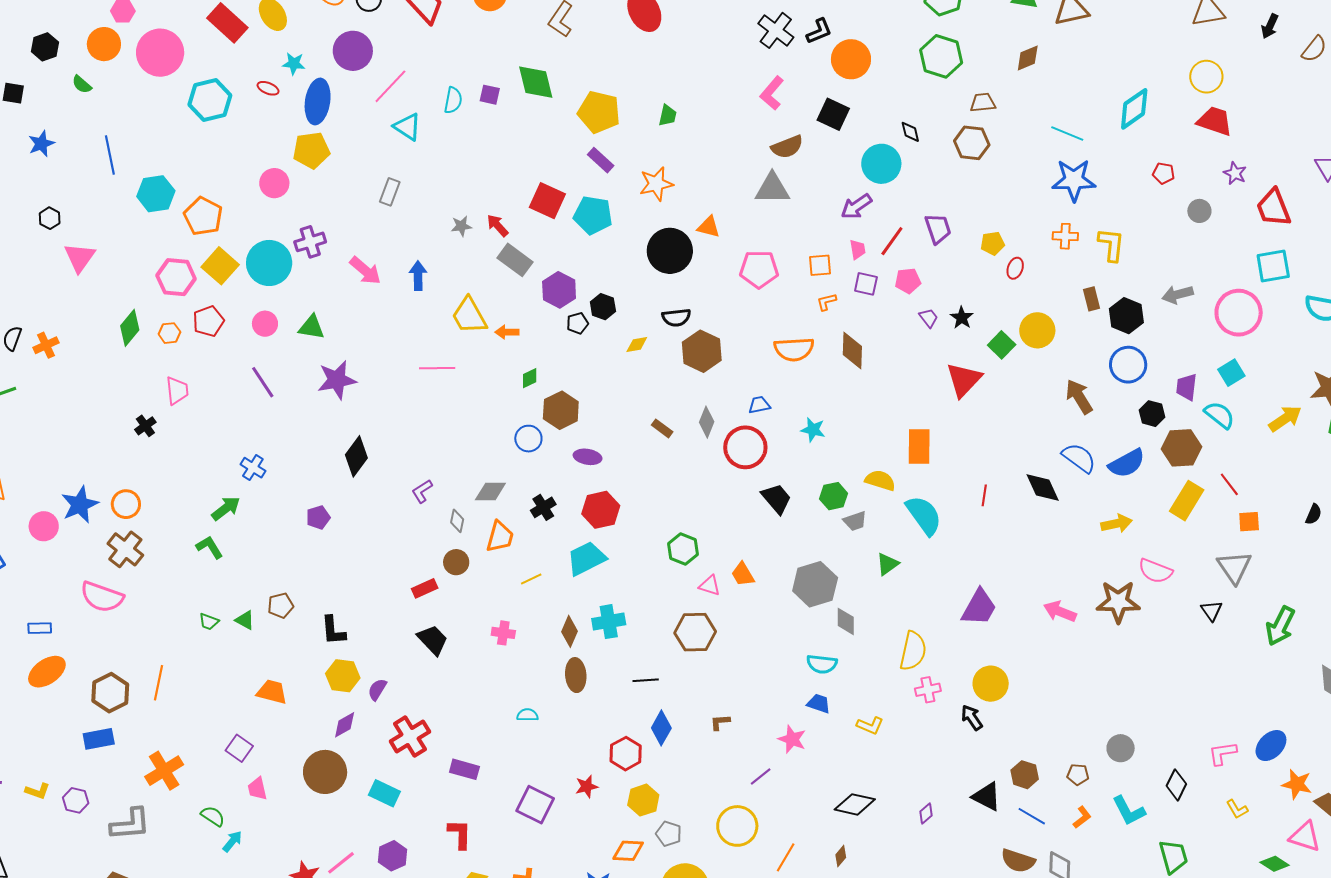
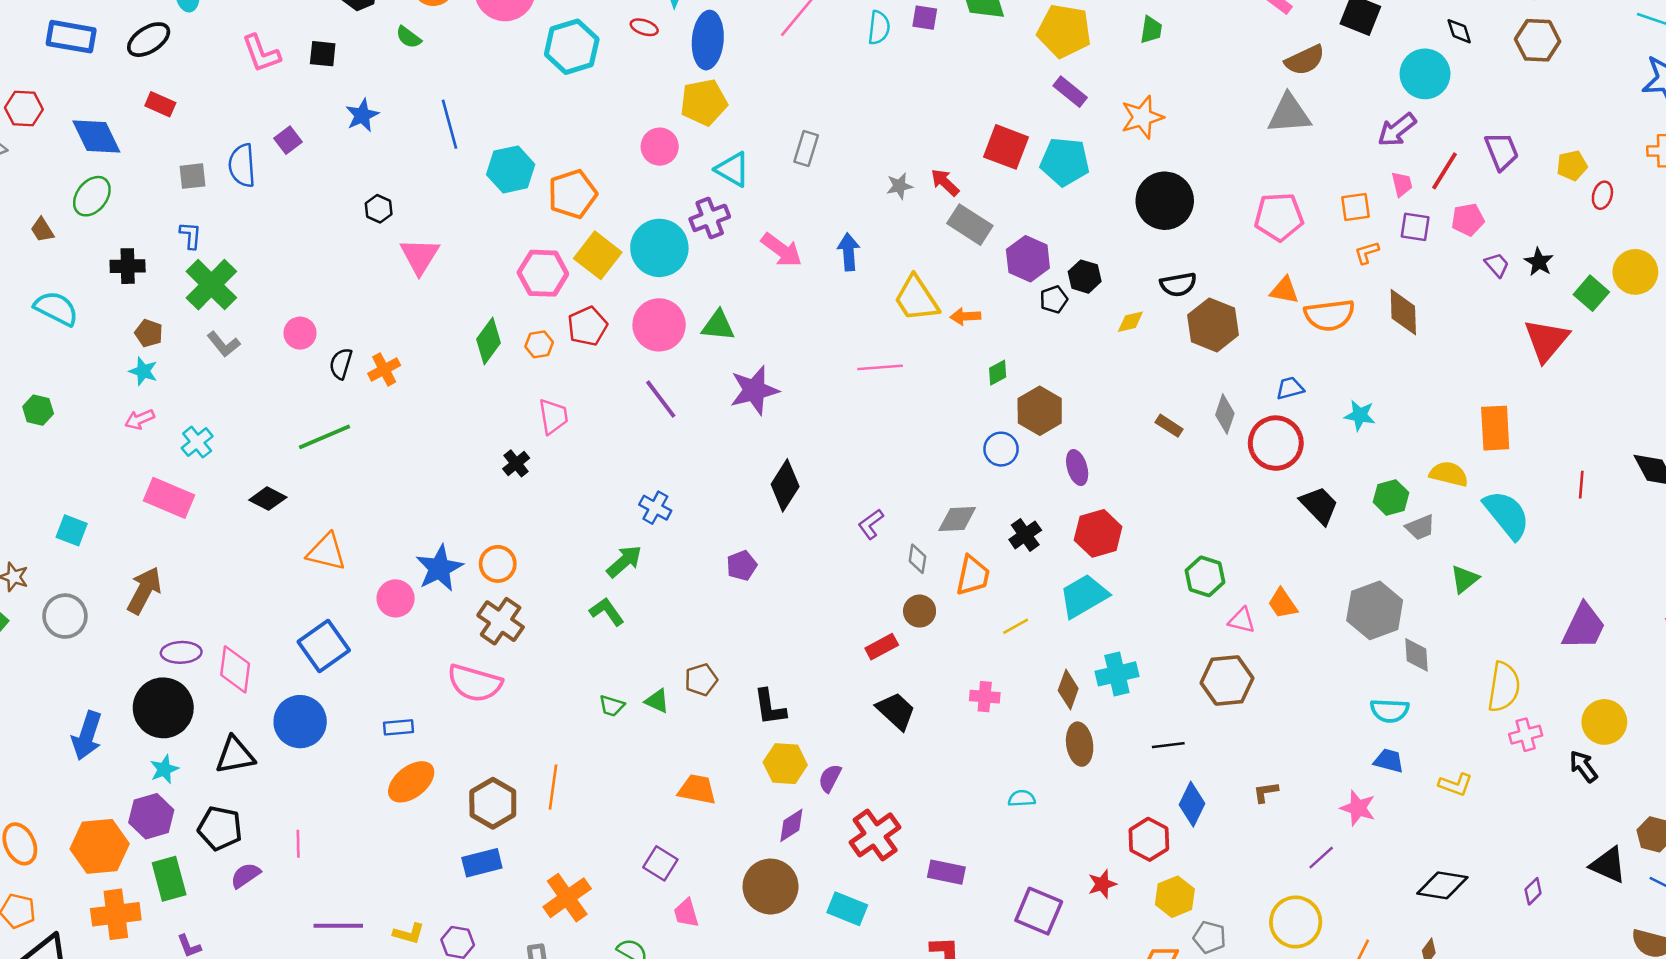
cyan triangle: (407, 127) -> (733, 169), moved
orange pentagon: (203, 216) -> (572, 194), turned 30
orange triangle: (709, 227) -> (1284, 290), moved
pink circle: (265, 324) -> (659, 325), size x1.6
purple ellipse: (588, 457) -> (1077, 468), turned 68

